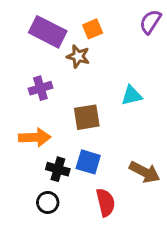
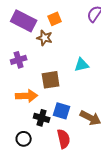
orange arrow: (35, 137) -> (27, 96), moved
blue square: (88, 162) -> (62, 111), moved
black cross: (58, 169) -> (42, 118), moved

